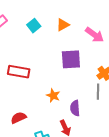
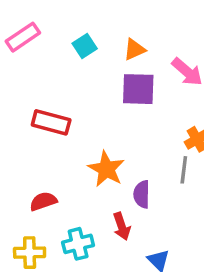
purple square: (71, 59) -> (138, 89), moved
orange star: (53, 96) -> (106, 169), size x1.5

